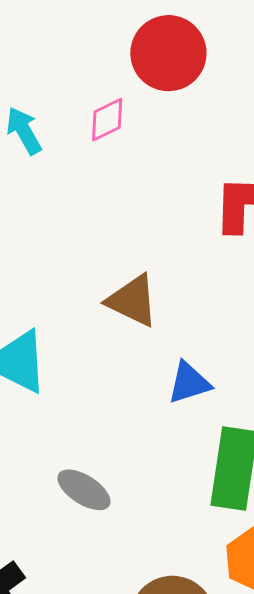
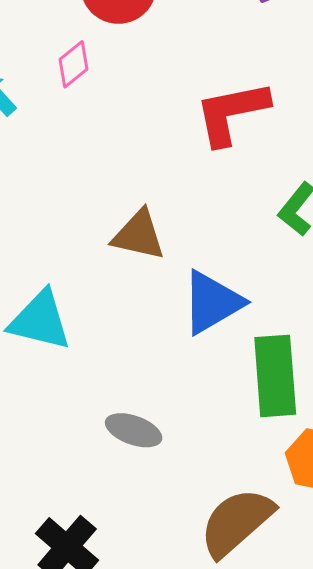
blue triangle: (189, 383) -> (212, 302), size x1.5

